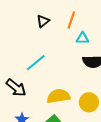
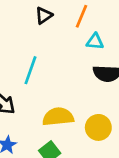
cyan line: (36, 63) -> (31, 70), turned -35

